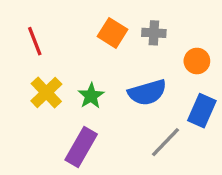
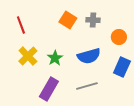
gray line: (165, 142) -> (87, 86), moved, turned 30

